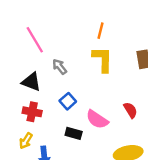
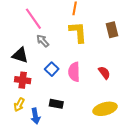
pink line: (35, 40) -> (33, 19), moved
pink semicircle: (97, 119) -> (74, 72), moved, turned 60
black rectangle: (74, 133) -> (56, 104), moved

